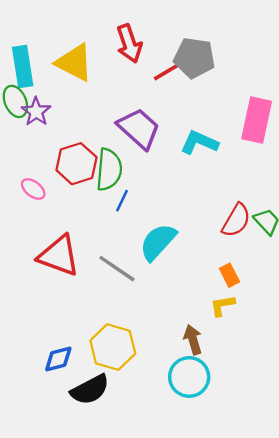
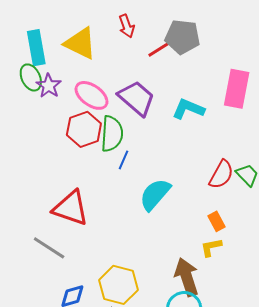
red arrow: (129, 44) -> (127, 26), size x0.7
pink ellipse: (33, 189) -> (92, 95), moved, size x1.6
gray line: (117, 269) -> (49, 248), moved
brown arrow: (193, 340) -> (187, 277), size x1.5

